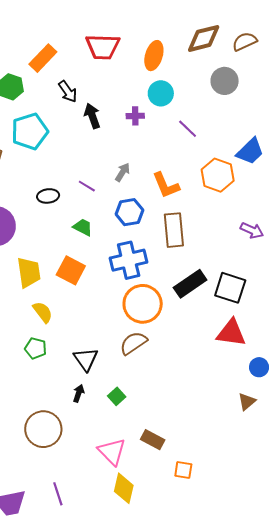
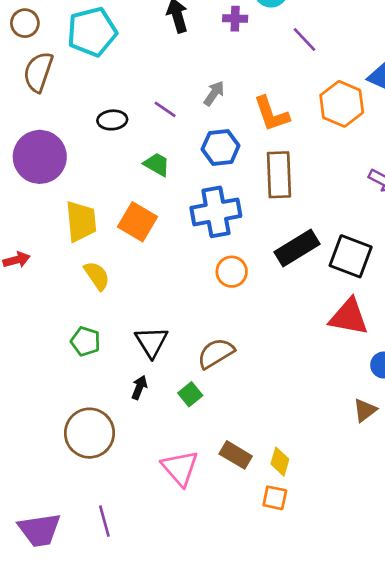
orange circle: (143, 304) -> (232, 272), size x0.6
brown semicircle: (133, 343) -> (216, 353), moved
green pentagon: (36, 348) -> (85, 341), moved
yellow diamond: (124, 488) -> (280, 462), moved, size x0.7

